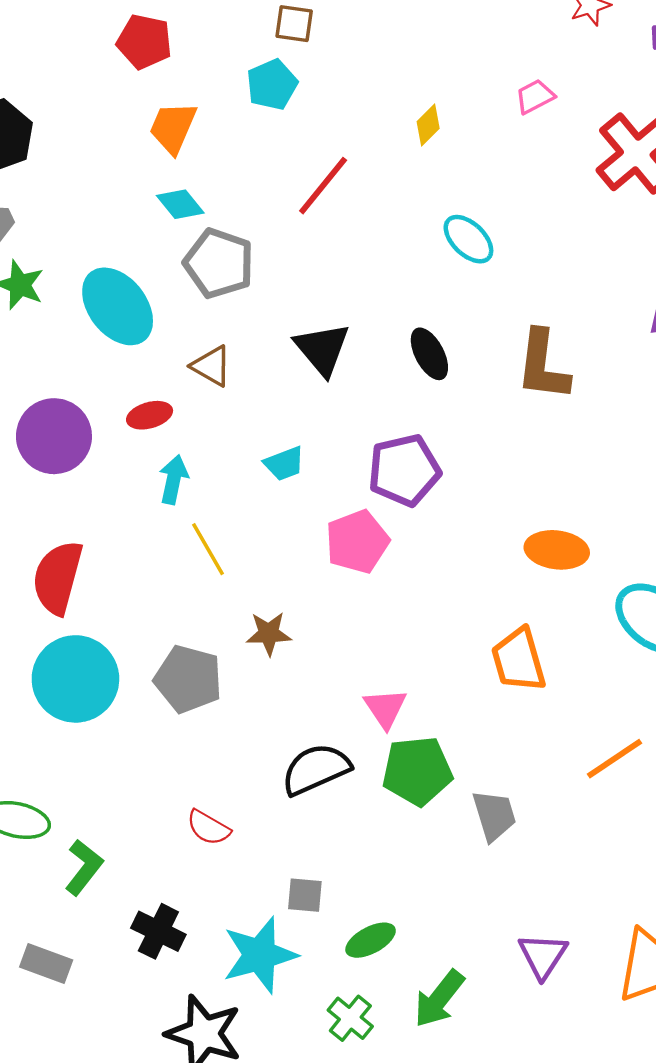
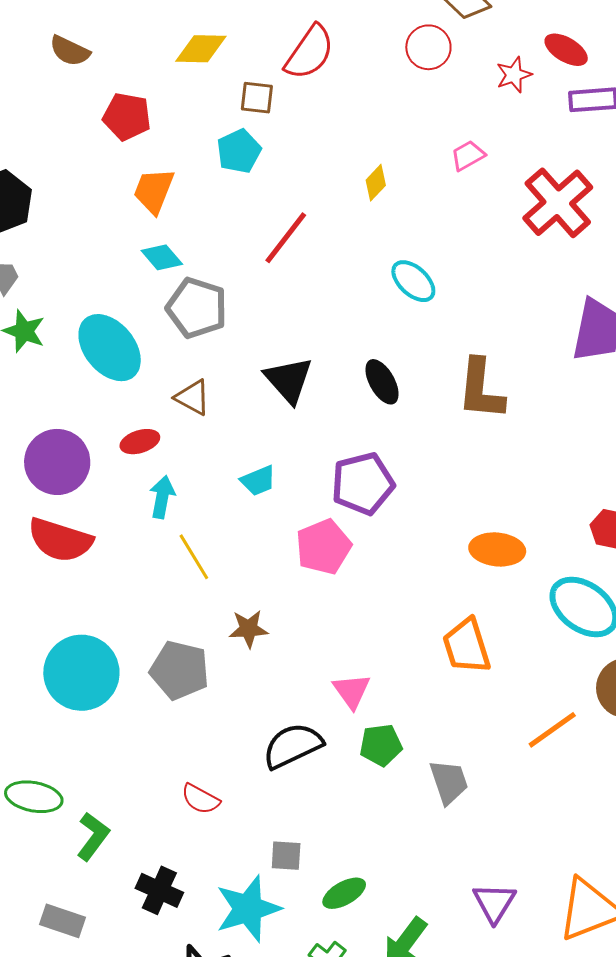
red semicircle: (58, 577) -> (60, 540), moved, turned -86
green pentagon: (417, 771) -> (381, 745), size x0.7

